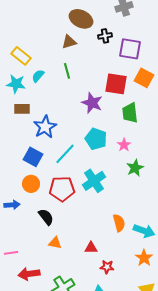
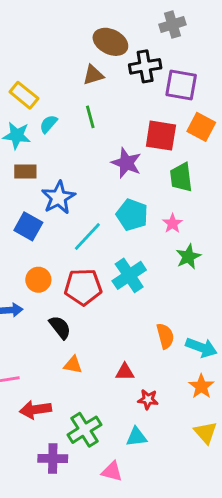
black cross: (105, 36) -> (145, 66), size x1.5
blue square: (33, 157) -> (28, 226), moved

